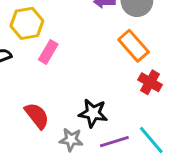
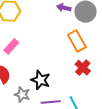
pink rectangle: (48, 52) -> (11, 46), moved

